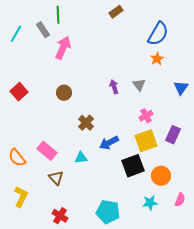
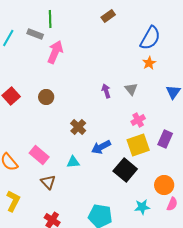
gray rectangle: (43, 30) -> (35, 34), turned -35
brown circle: (64, 93) -> (46, 97), moved
black square: (133, 166) -> (125, 170), turned -30
orange circle: (161, 176) -> (164, 185), moved

